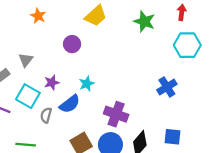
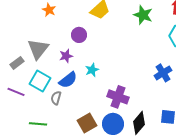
gray triangle: (26, 60) -> (38, 49), size x1.6
purple star: (52, 82) -> (66, 56), moved
blue semicircle: (70, 104) -> (68, 80), moved

